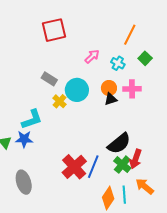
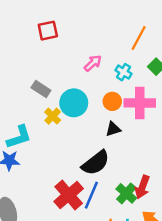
red square: (54, 30) -> (48, 31), size x0.7
pink cross: (132, 89) -> (140, 103), size x1.4
black triangle: (111, 99) -> (113, 129), moved
black semicircle: (119, 143) -> (96, 163), moved

